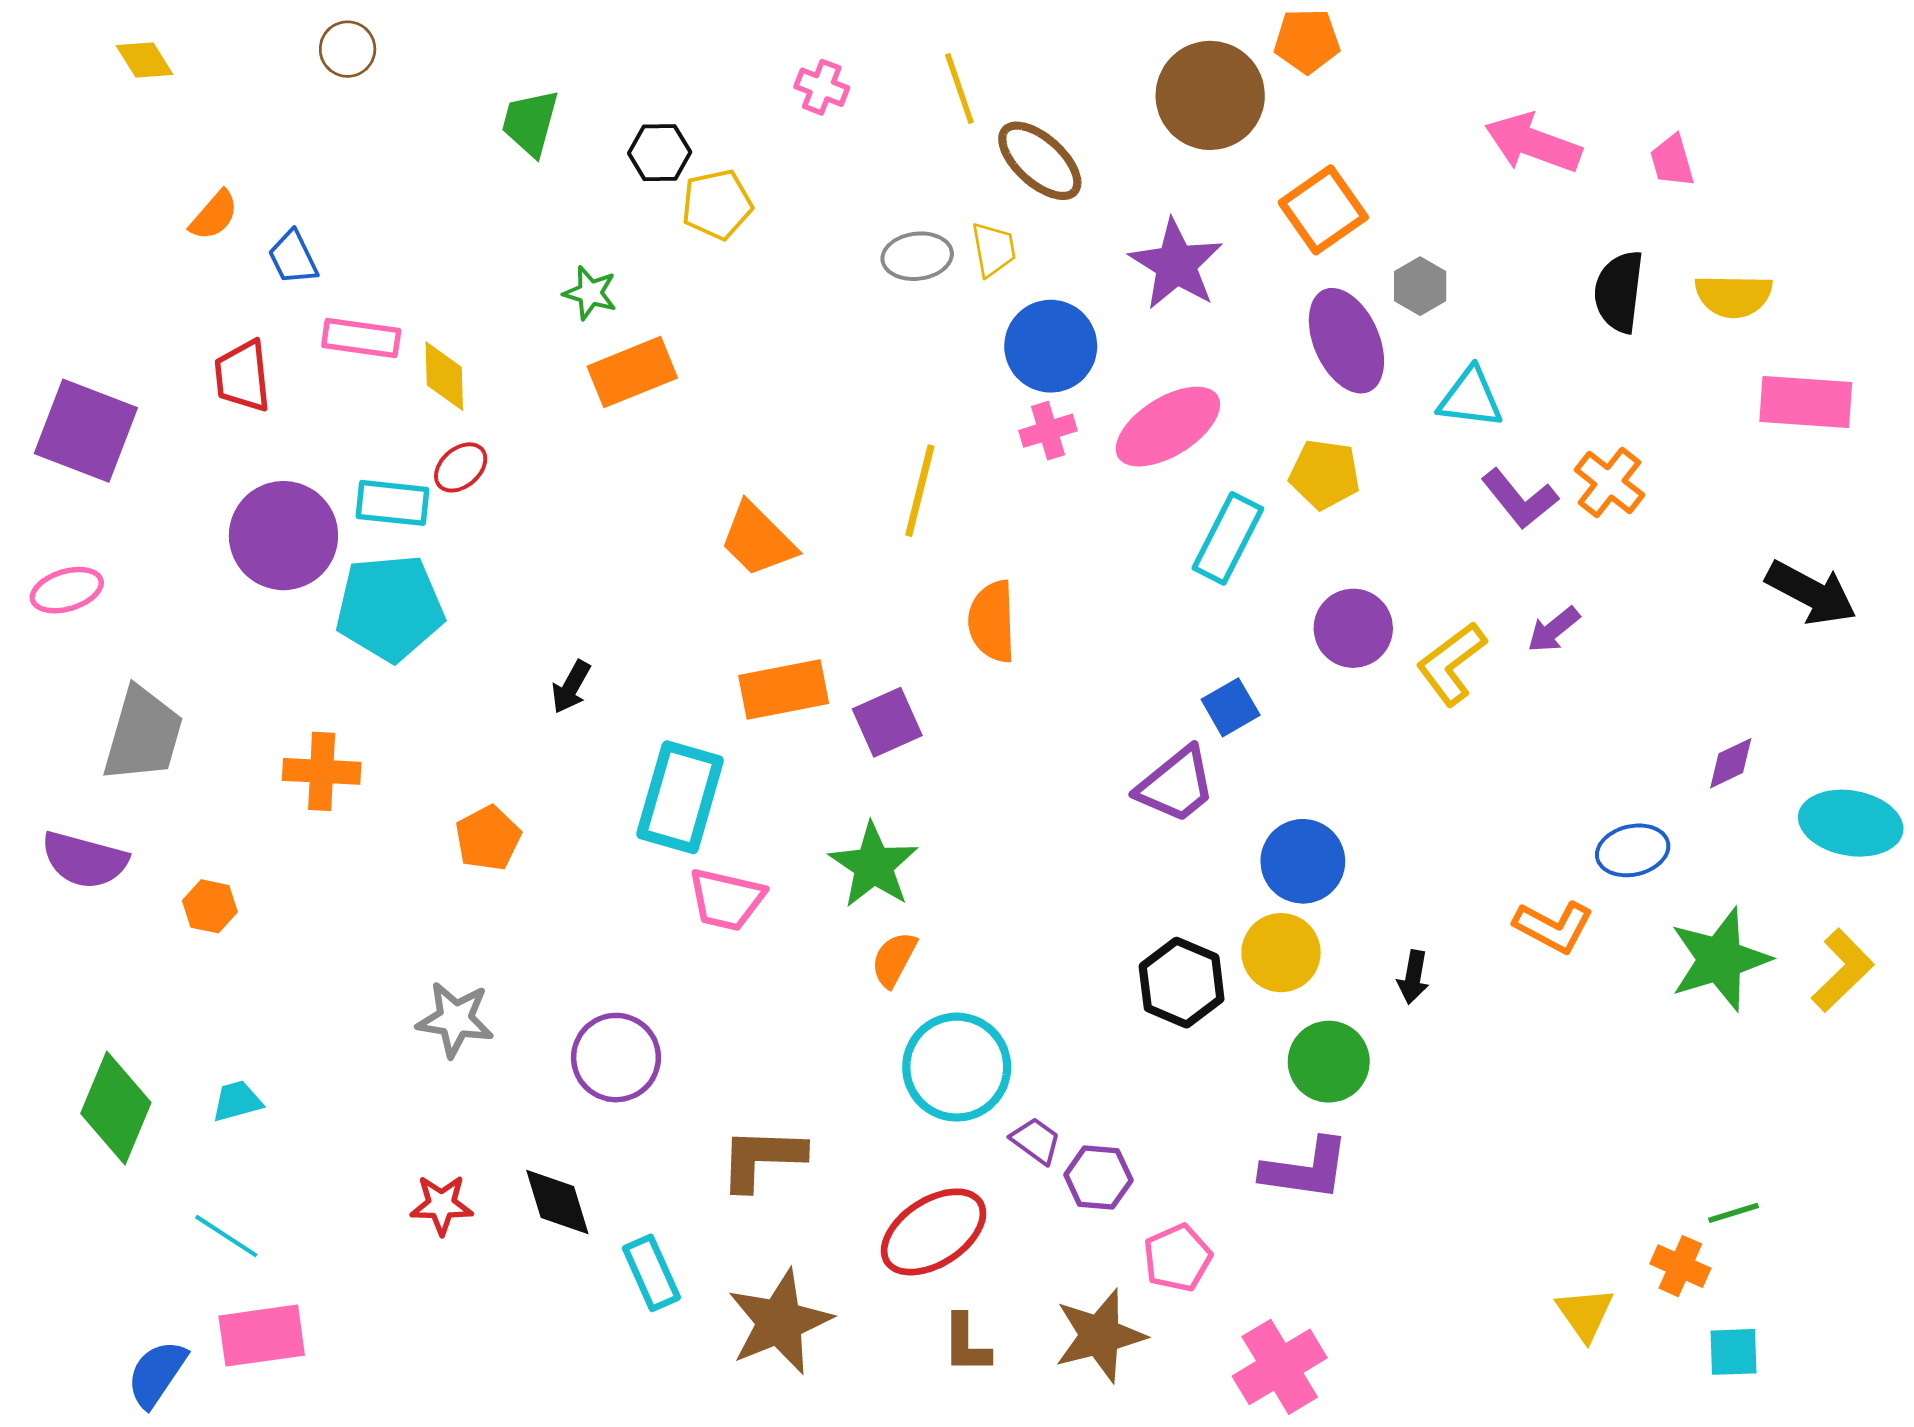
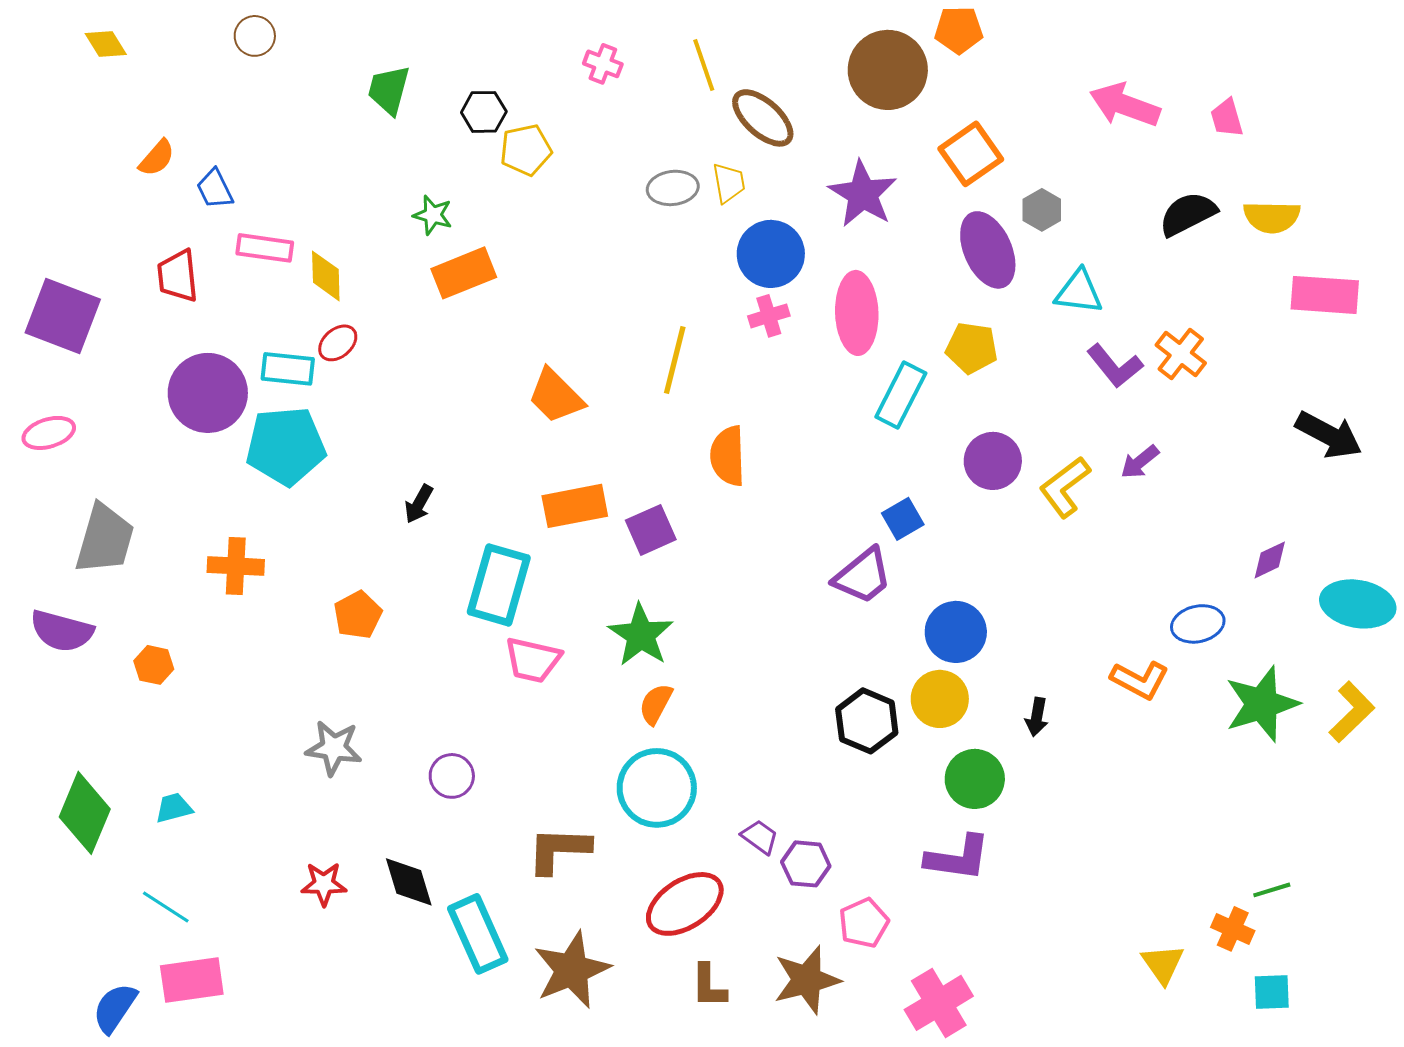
black semicircle: (1619, 292) -> (1188, 214), turned 56
pink ellipse: (1168, 427) -> (857, 313), turned -60
purple circle: (616, 1058) -> (452, 776), size x0.7
cyan circle: (957, 1067) -> (657, 788), moved
cyan rectangle: (651, 1273) -> (478, 934), size x1.4

